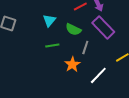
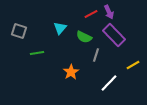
green line: (52, 45) -> (37, 53), moved
orange star: (72, 64) -> (71, 72), moved

